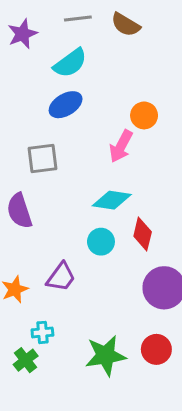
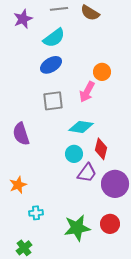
gray square: (42, 159) -> (53, 101), moved
purple trapezoid: (61, 277) -> (87, 173), moved
green cross: (26, 360) -> (24, 248), moved

